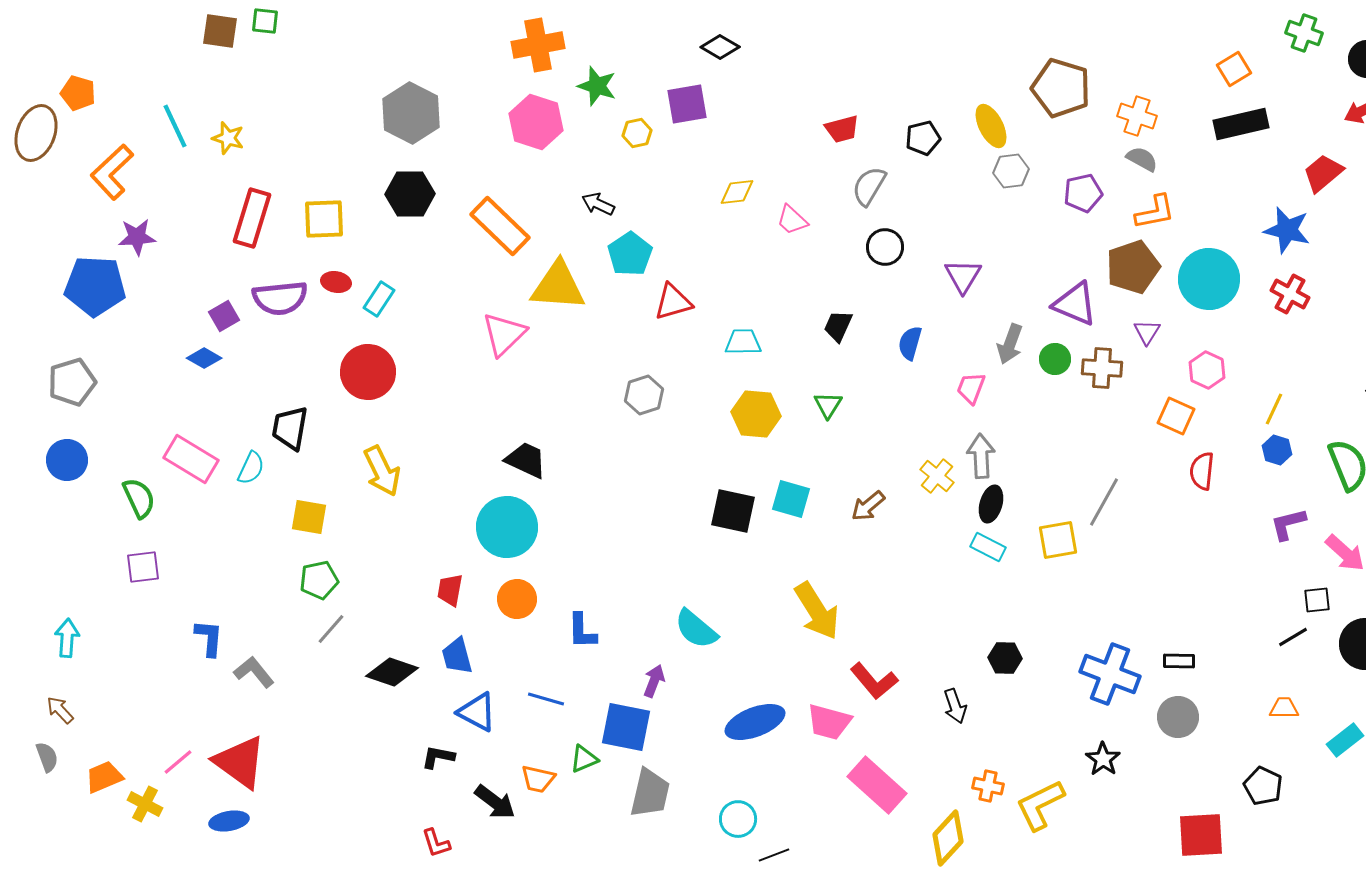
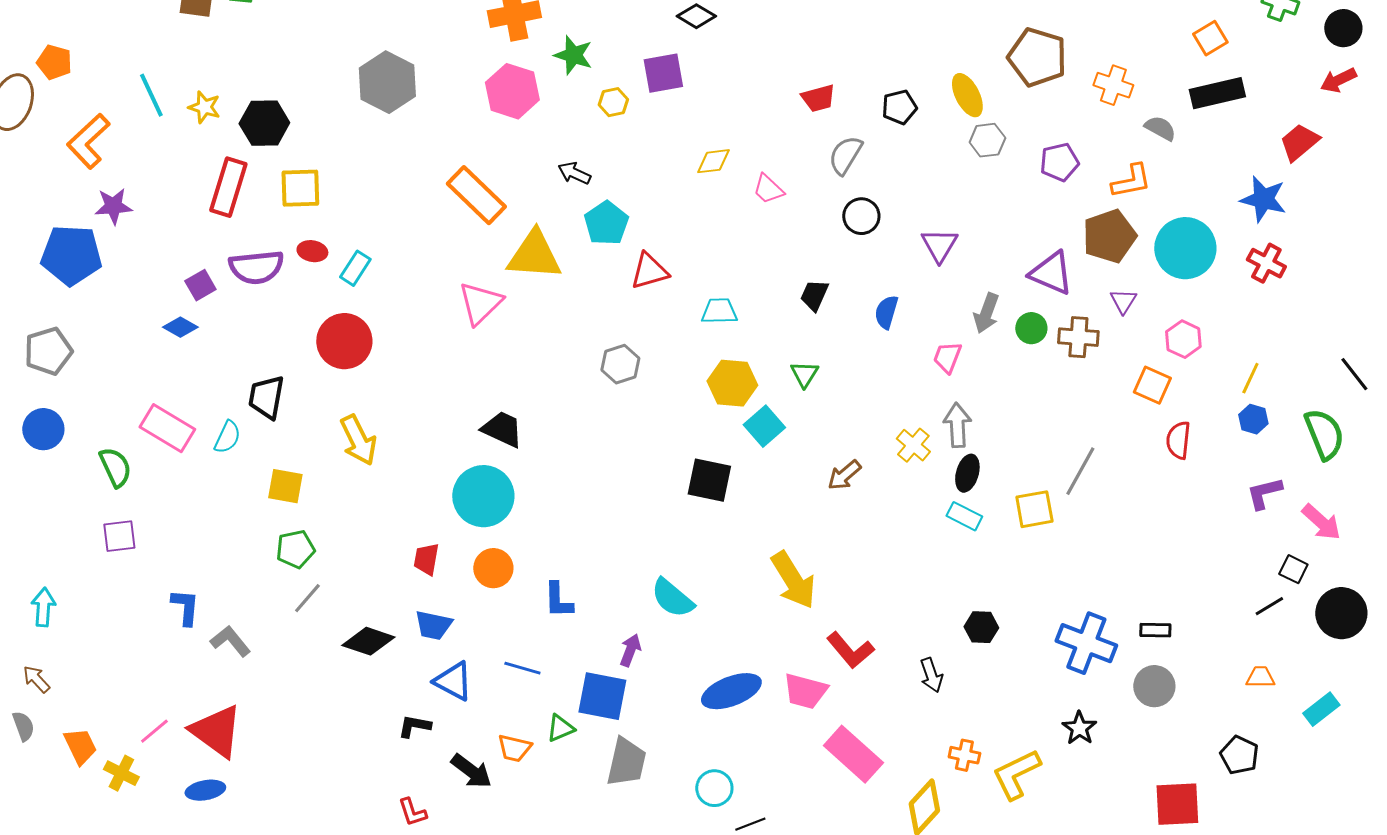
gray semicircle: (1142, 159) -> (1160, 128), moved
black hexagon: (410, 194) -> (264, 123), moved
cyan square: (791, 499) -> (764, 426), moved, turned 33
black square: (1317, 600) -> (1293, 569), turned 32
blue trapezoid: (457, 656) -> (433, 625), turned -63
orange trapezoid: (104, 777) -> (80, 746), turned 87

